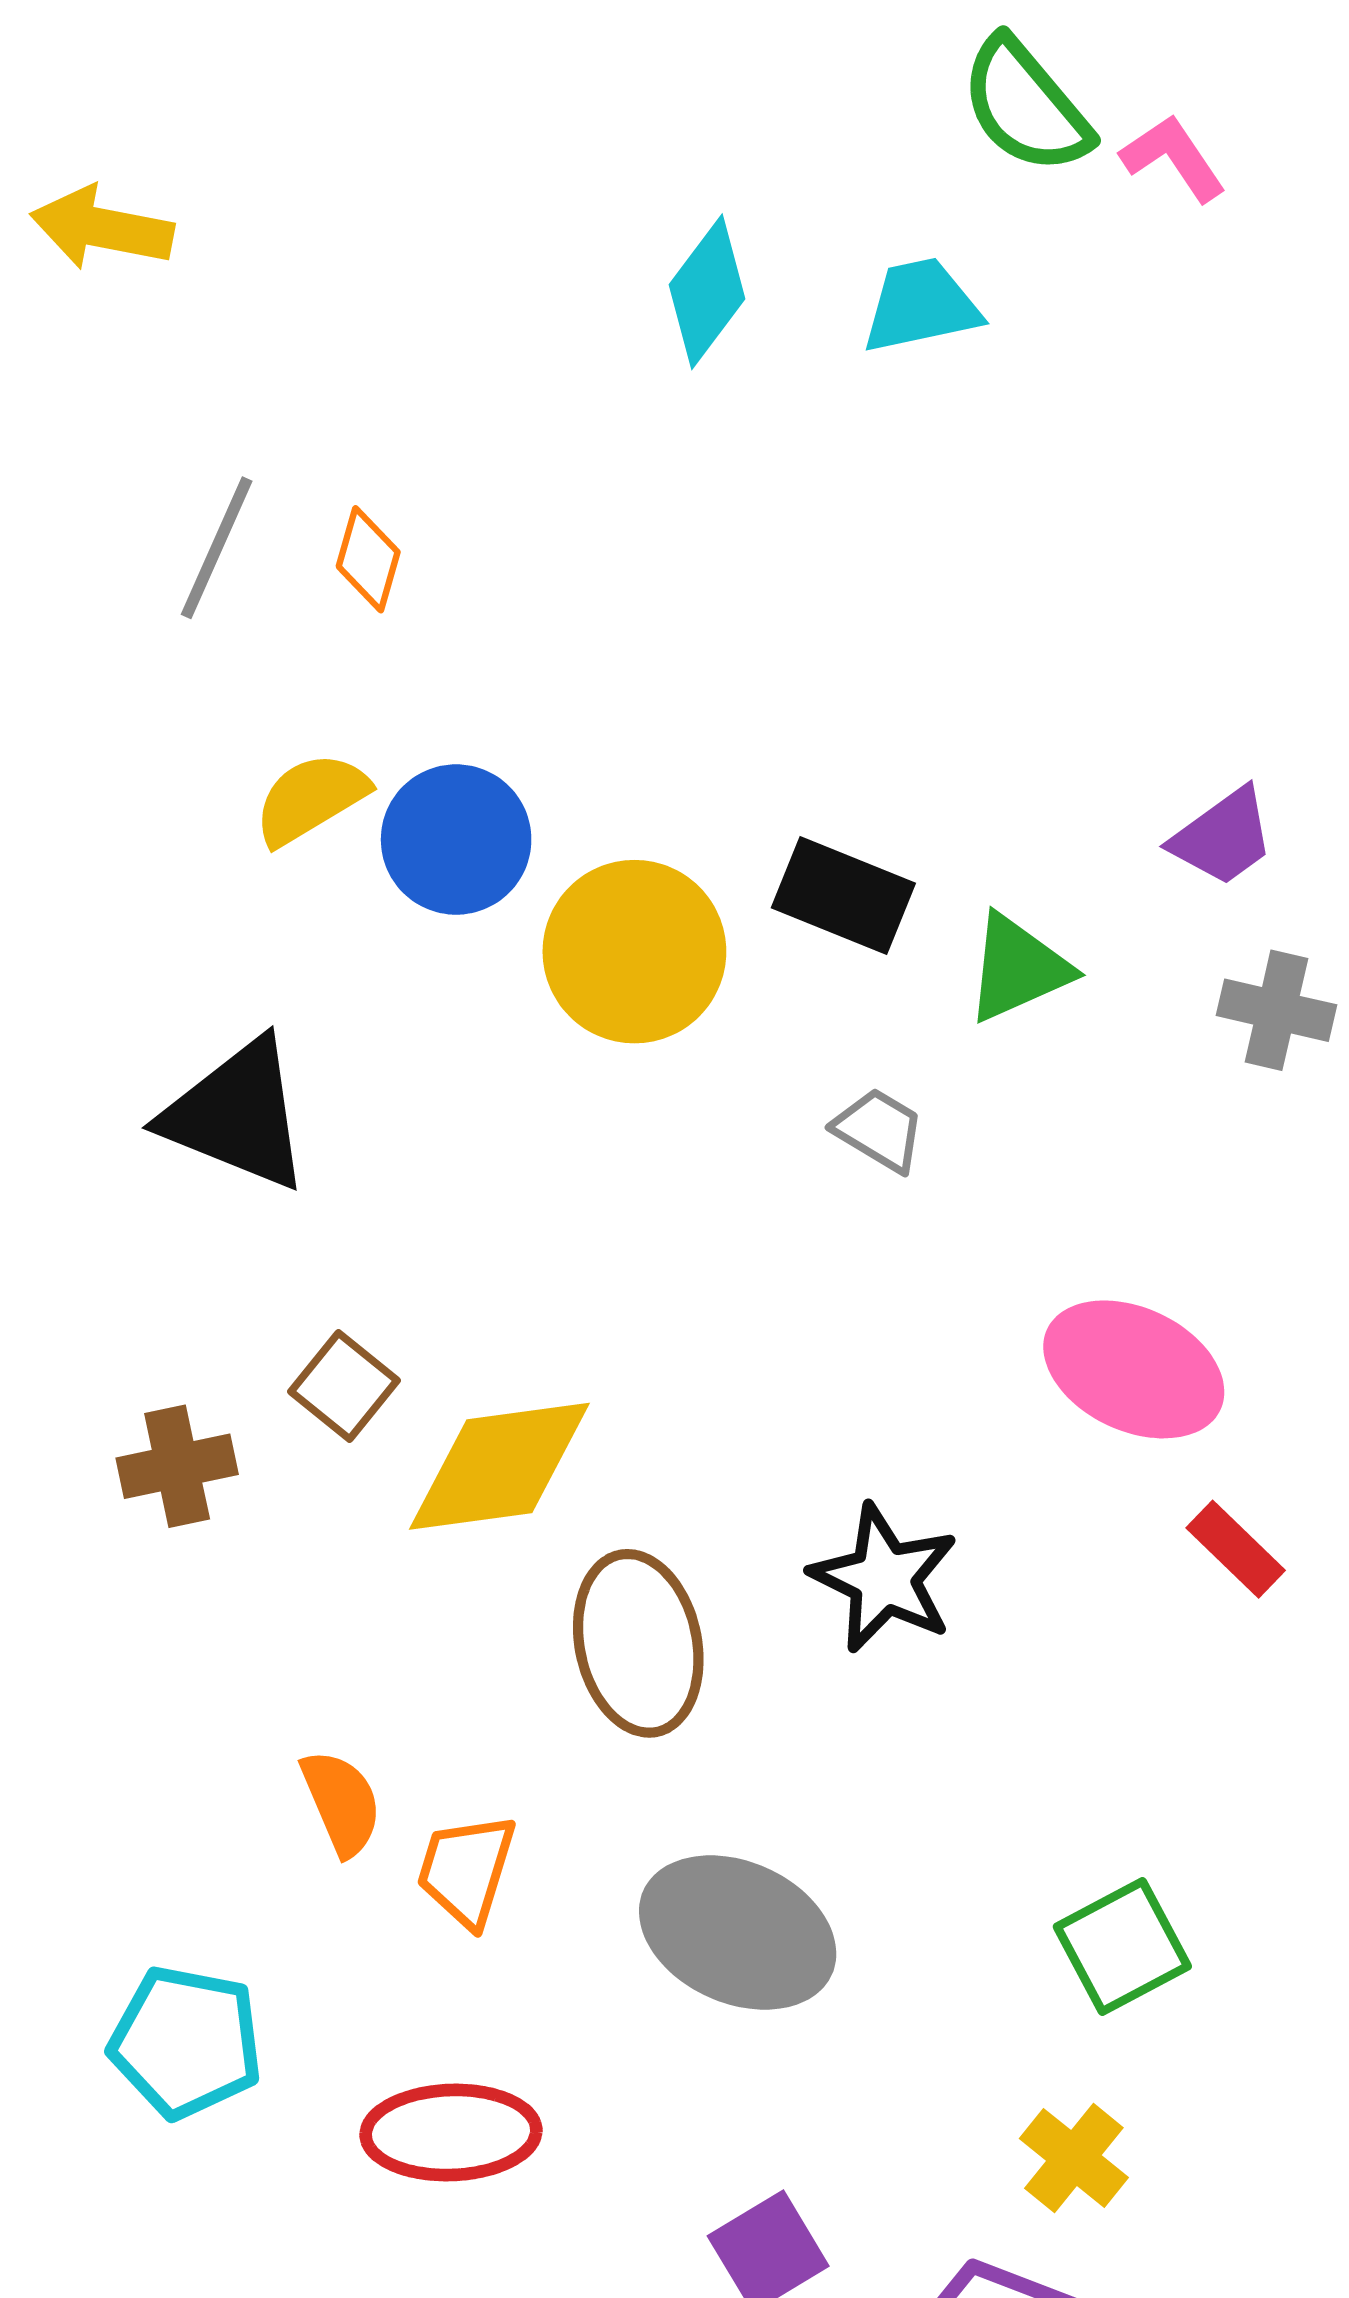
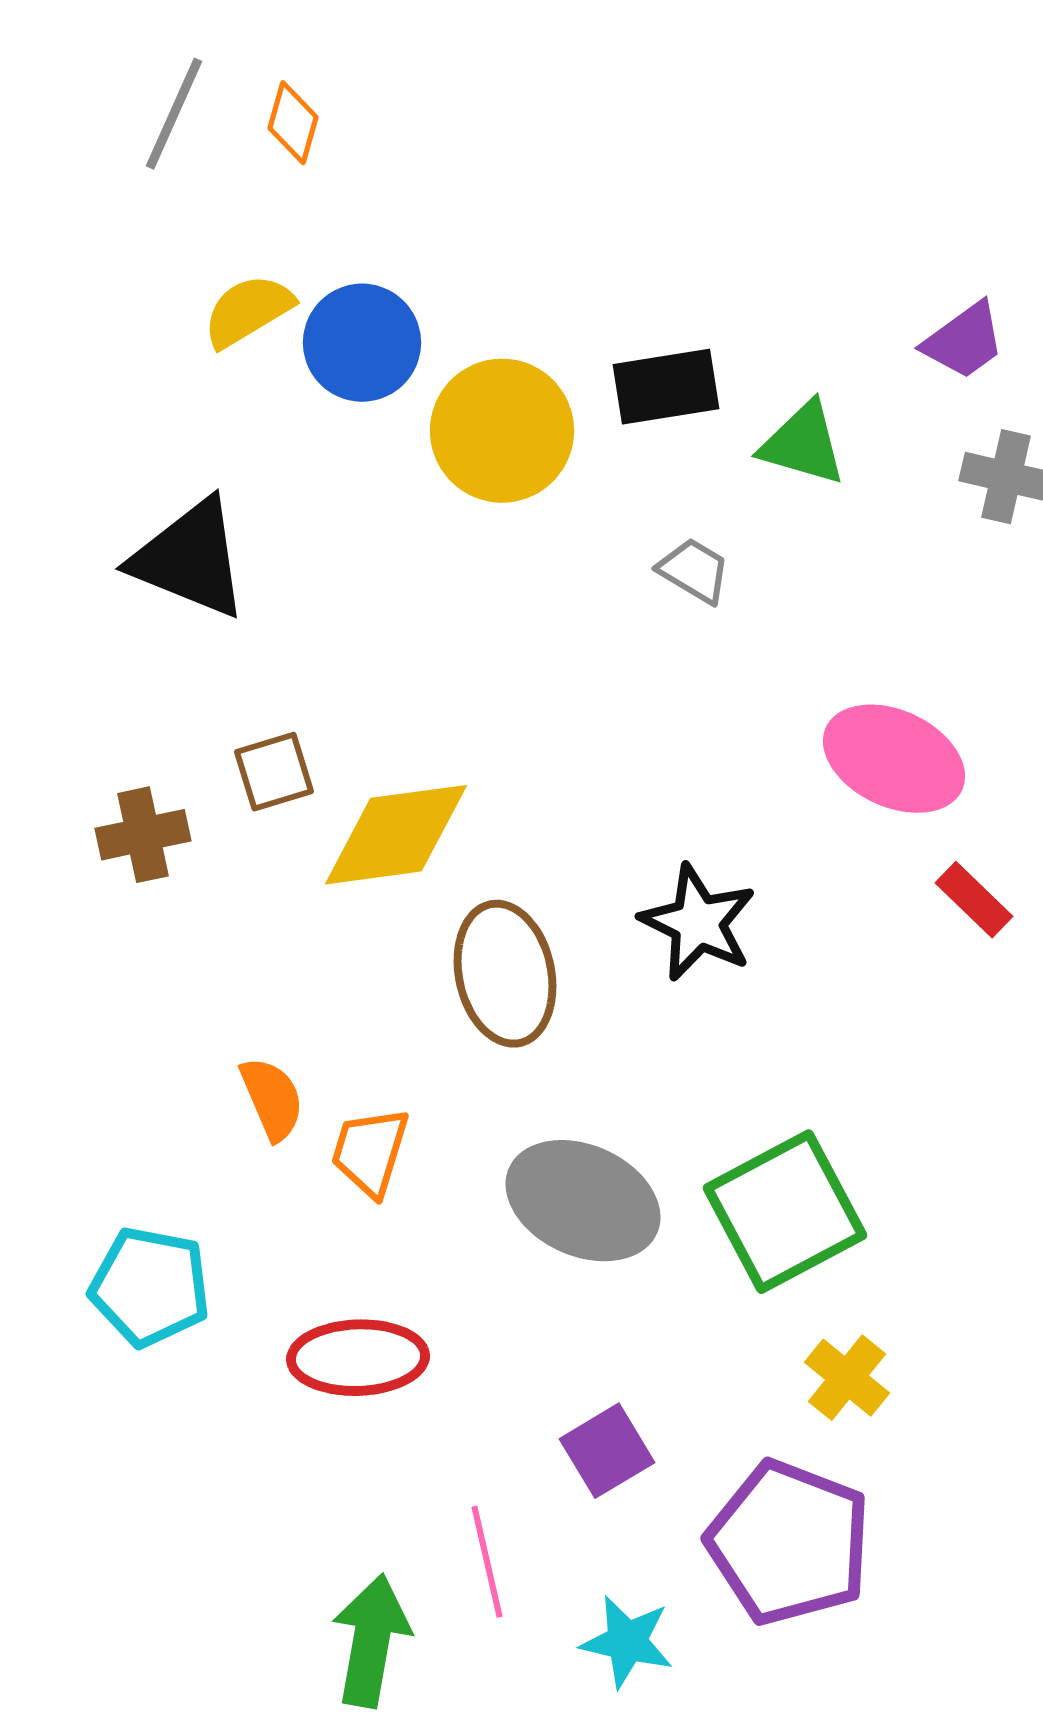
black rectangle: (843, 896) -> (666, 387), turned -31
green triangle: (1018, 968) -> (803, 444), turned 40
brown square: (344, 1386) -> (274, 772), turned 34
green square: (1122, 1947) -> (785, 1212), moved, size x1.5

